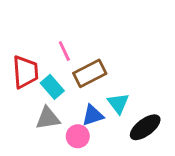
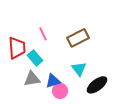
brown rectangle: (90, 73) -> (78, 38), moved
blue triangle: (93, 115) -> (53, 81), moved
pink circle: (78, 136) -> (60, 91), moved

